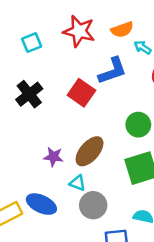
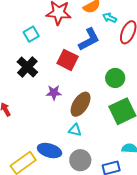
cyan square: (32, 43) -> (31, 34), moved
purple star: (53, 157) -> (54, 93), moved
gray circle: (93, 205) -> (80, 160), moved

